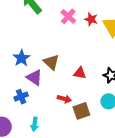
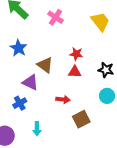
red star: (91, 19) -> (76, 54), moved
blue star: (22, 58) -> (18, 48), moved
brown square: (81, 111) -> (81, 119), moved

